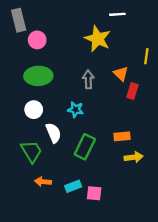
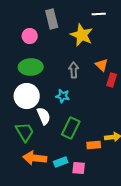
gray rectangle: (19, 20) -> (52, 19), moved
white circle: (34, 110) -> (27, 96), size x1.6
orange rectangle: (122, 136) -> (94, 145), moved
orange arrow: (43, 182) -> (35, 158), size x1.6

